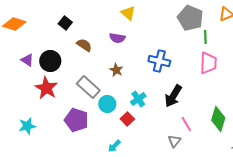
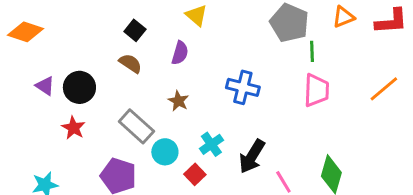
black square: (65, 23) -> (135, 30), moved
purple semicircle: (117, 38) -> (180, 53), turned -84
red star: (46, 88) -> (73, 128), size x0.7
black arrow: (173, 96) -> (252, 156), moved

